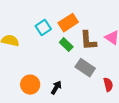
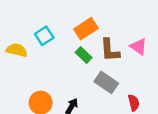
cyan square: (43, 28) -> (44, 36), moved

